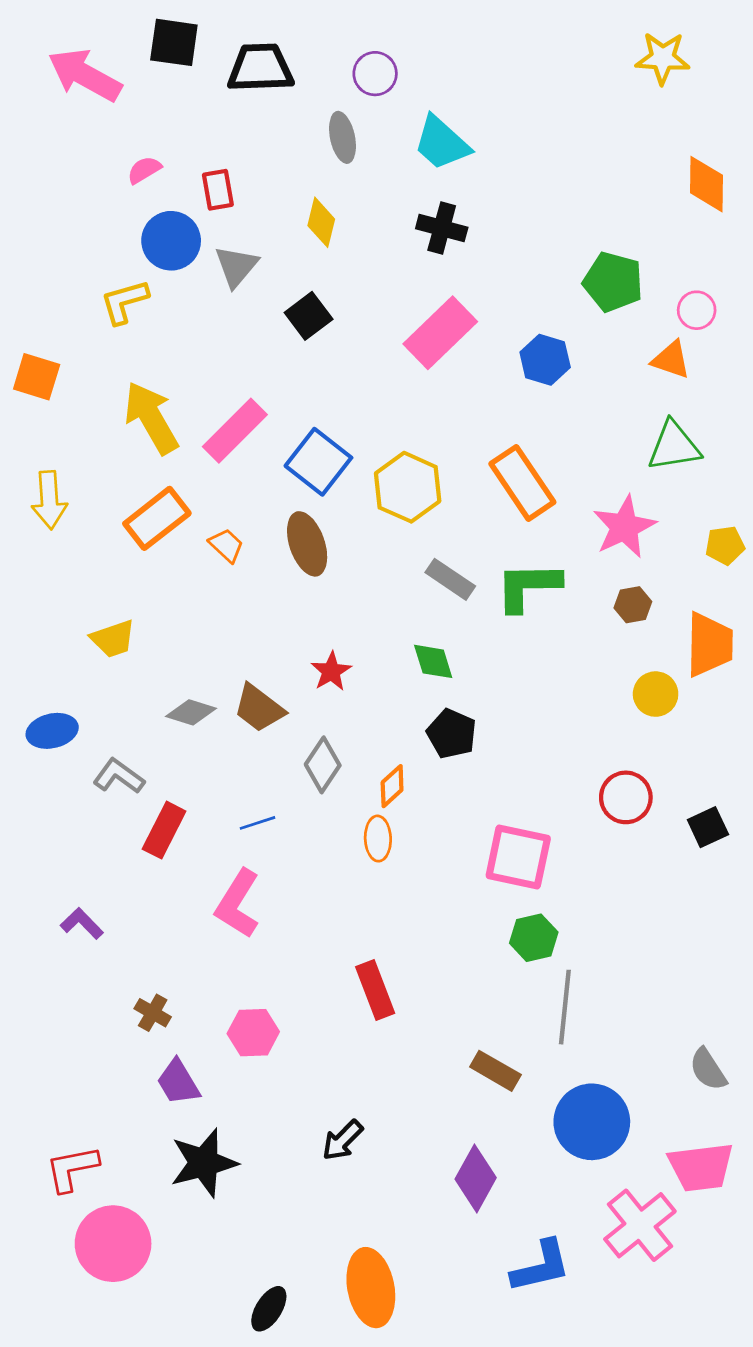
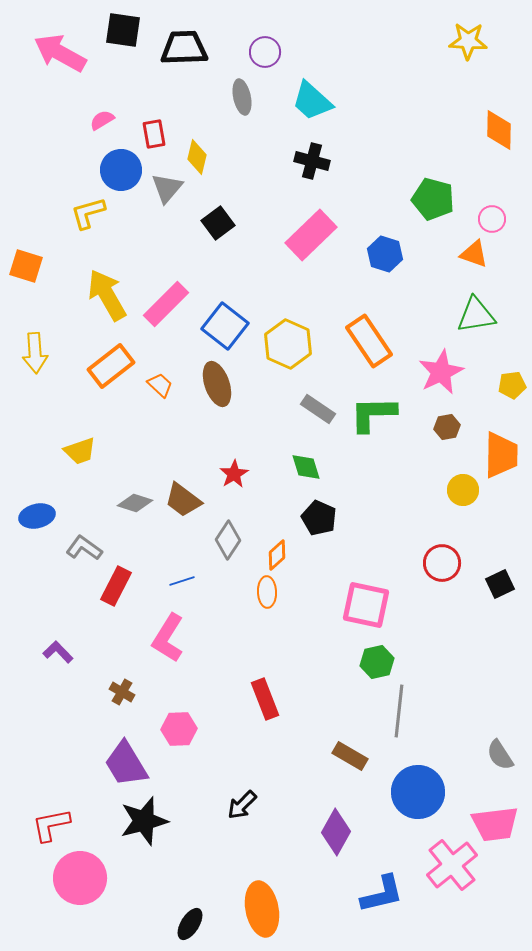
yellow diamond: (321, 222) -> (197, 157), moved
brown cross: (153, 1013) -> (122, 692), moved
purple trapezoid: (178, 1082) -> (126, 764), size x1.4

